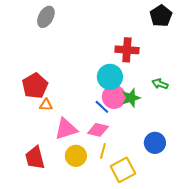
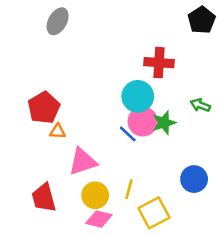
pink diamond: (98, 130) -> (99, 219), moved

